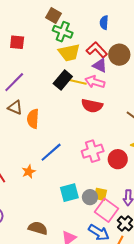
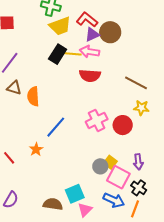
brown circle: (119, 55) -> (110, 32), moved
purple triangle: (100, 65) -> (92, 35), turned -42
cyan square: (69, 193) -> (75, 194), moved
yellow square: (100, 194) -> (110, 162), turned 32

